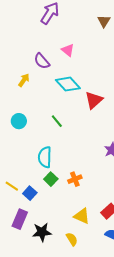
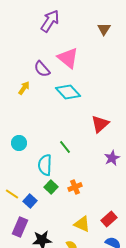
pink triangle: (68, 50) -> (68, 58), size x1.6
red triangle: (94, 100) -> (100, 124), moved
cyan circle: (19, 121) -> (19, 143), moved
green line: (57, 121) -> (65, 147), moved

